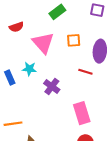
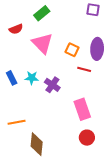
green rectangle: (57, 12) -> (42, 13), moved
orange square: (74, 40) -> (72, 50), moved, turned 32
cyan star: (29, 69) -> (32, 78), moved

